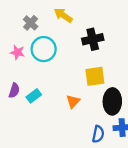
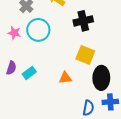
yellow square: (95, 76) -> (85, 55), turned 30
orange triangle: (73, 101) -> (65, 78), turned 40

